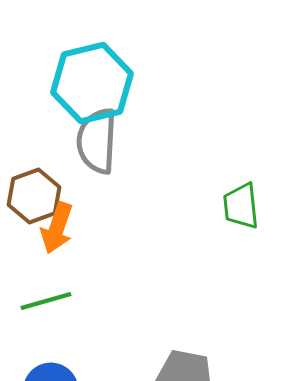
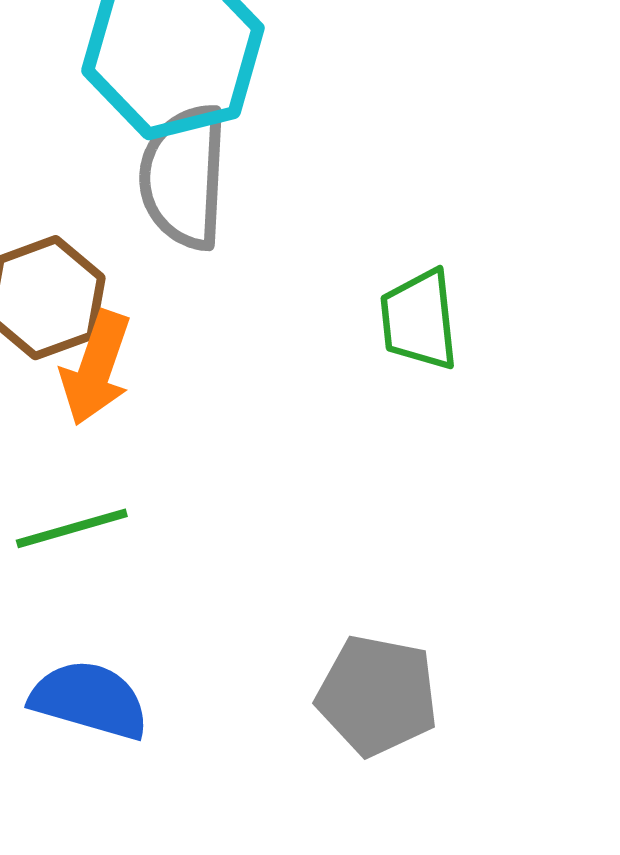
green trapezoid: (241, 206) -> (419, 320), moved

